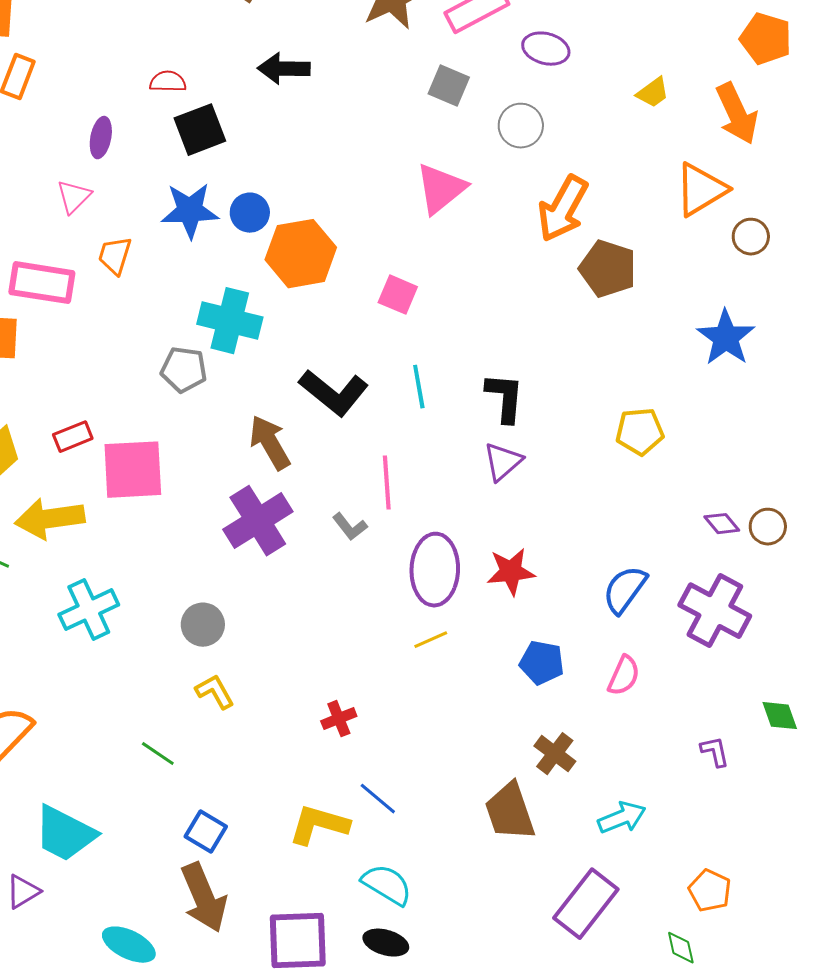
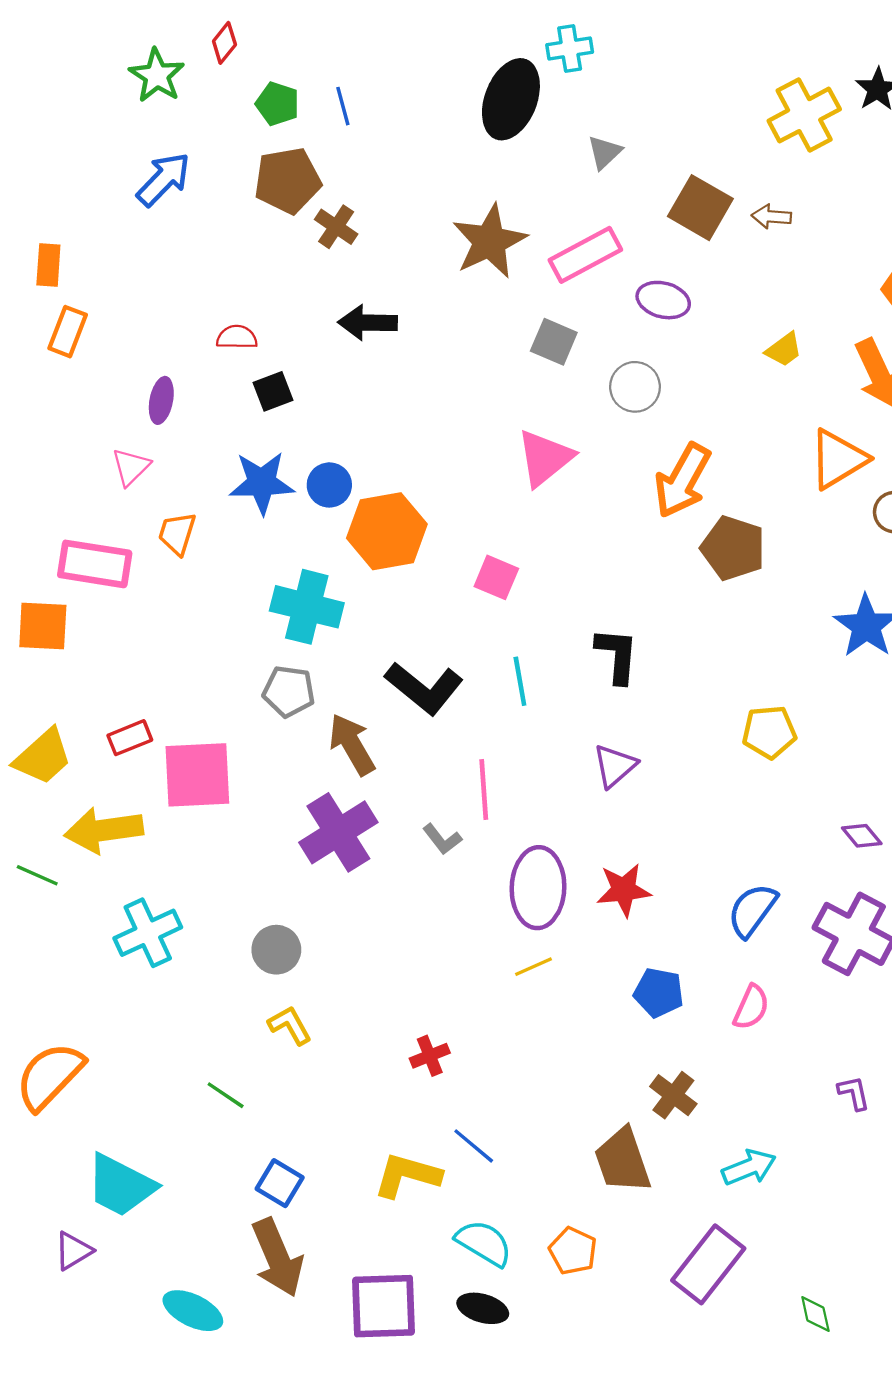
black square: (200, 130) -> (273, 391), size x0.7
gray pentagon: (184, 370) -> (289, 691), moved
black L-shape: (505, 398) -> (617, 655), moved
orange pentagon: (710, 891) -> (573, 1251), moved

